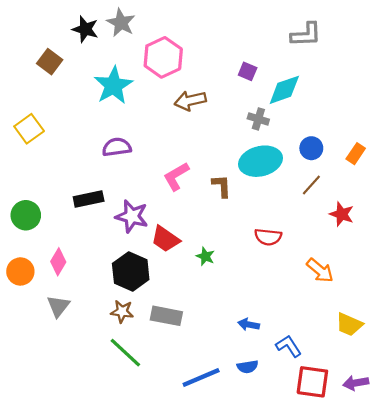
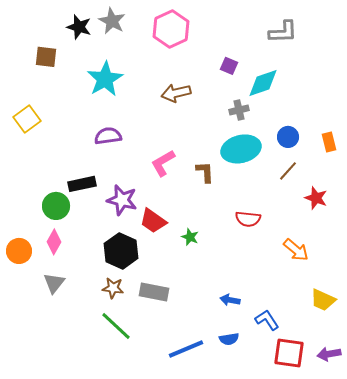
pink hexagon: (163, 57) -> (171, 29), moved
brown square: (50, 62) -> (46, 57), turned -30
gray cross: (258, 119) -> (239, 110), turned -30
orange rectangle: (356, 154) -> (329, 142), turned -48
green circle: (26, 215) -> (56, 206), moved

